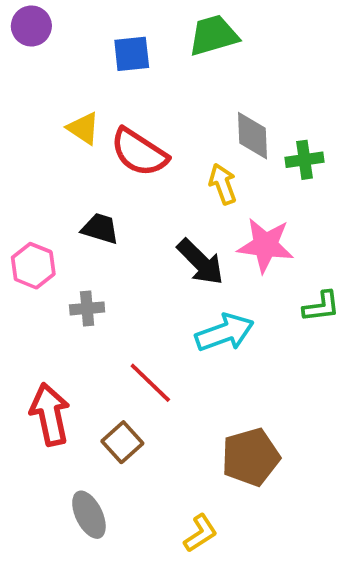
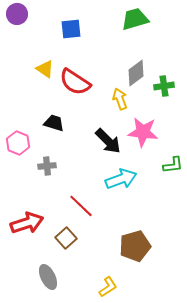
green trapezoid: (213, 35) -> (135, 19), moved
gray diamond: (252, 136) -> (136, 73), turned 56
red arrow: (50, 414) -> (27, 223), turned 84

